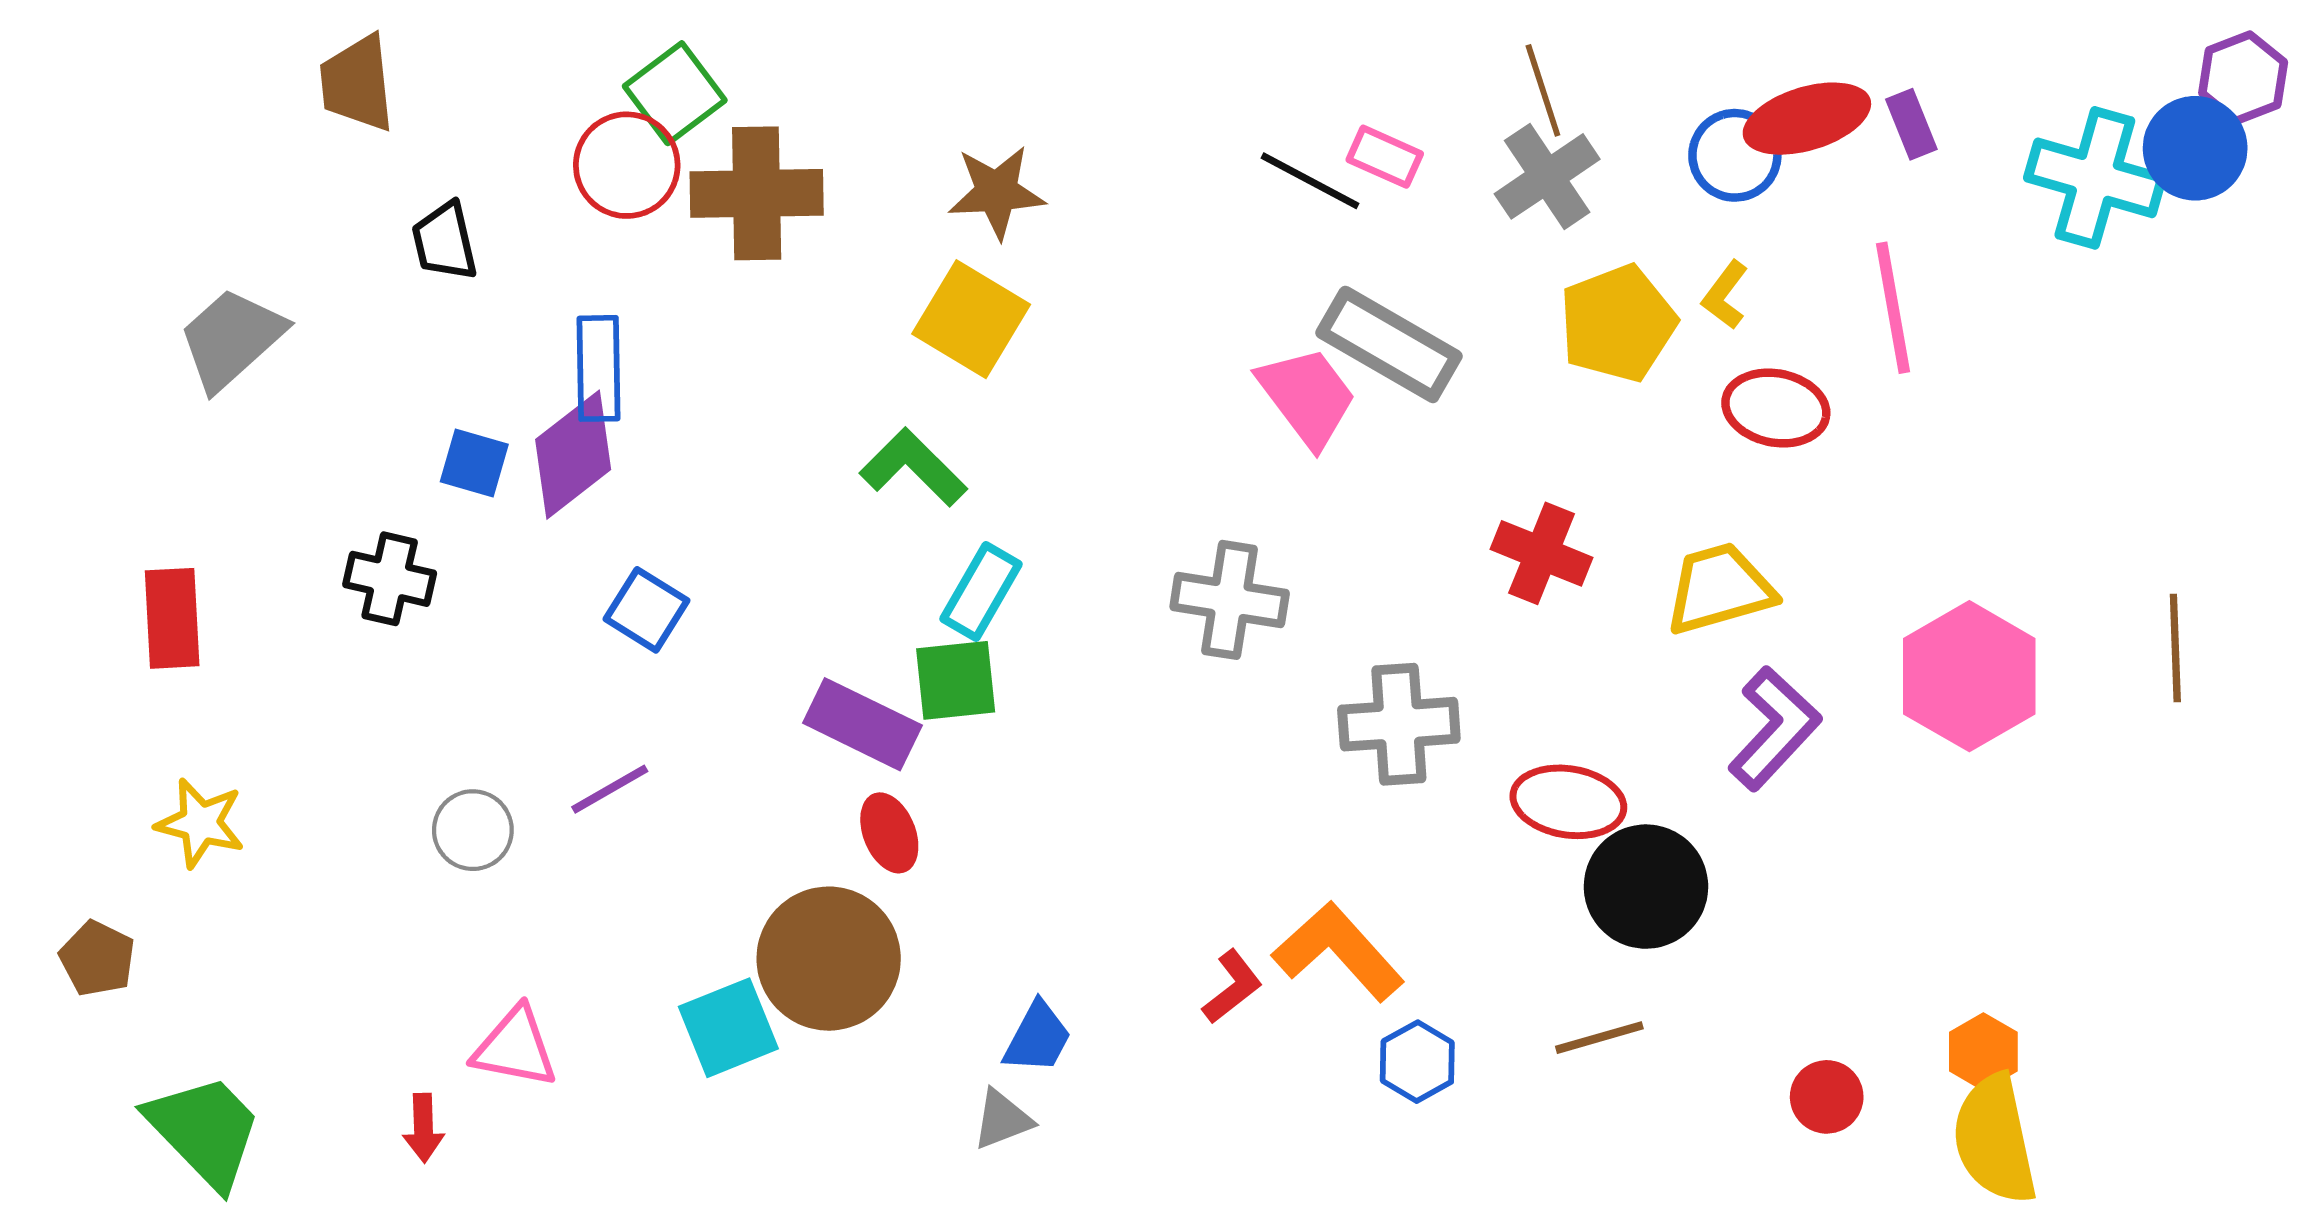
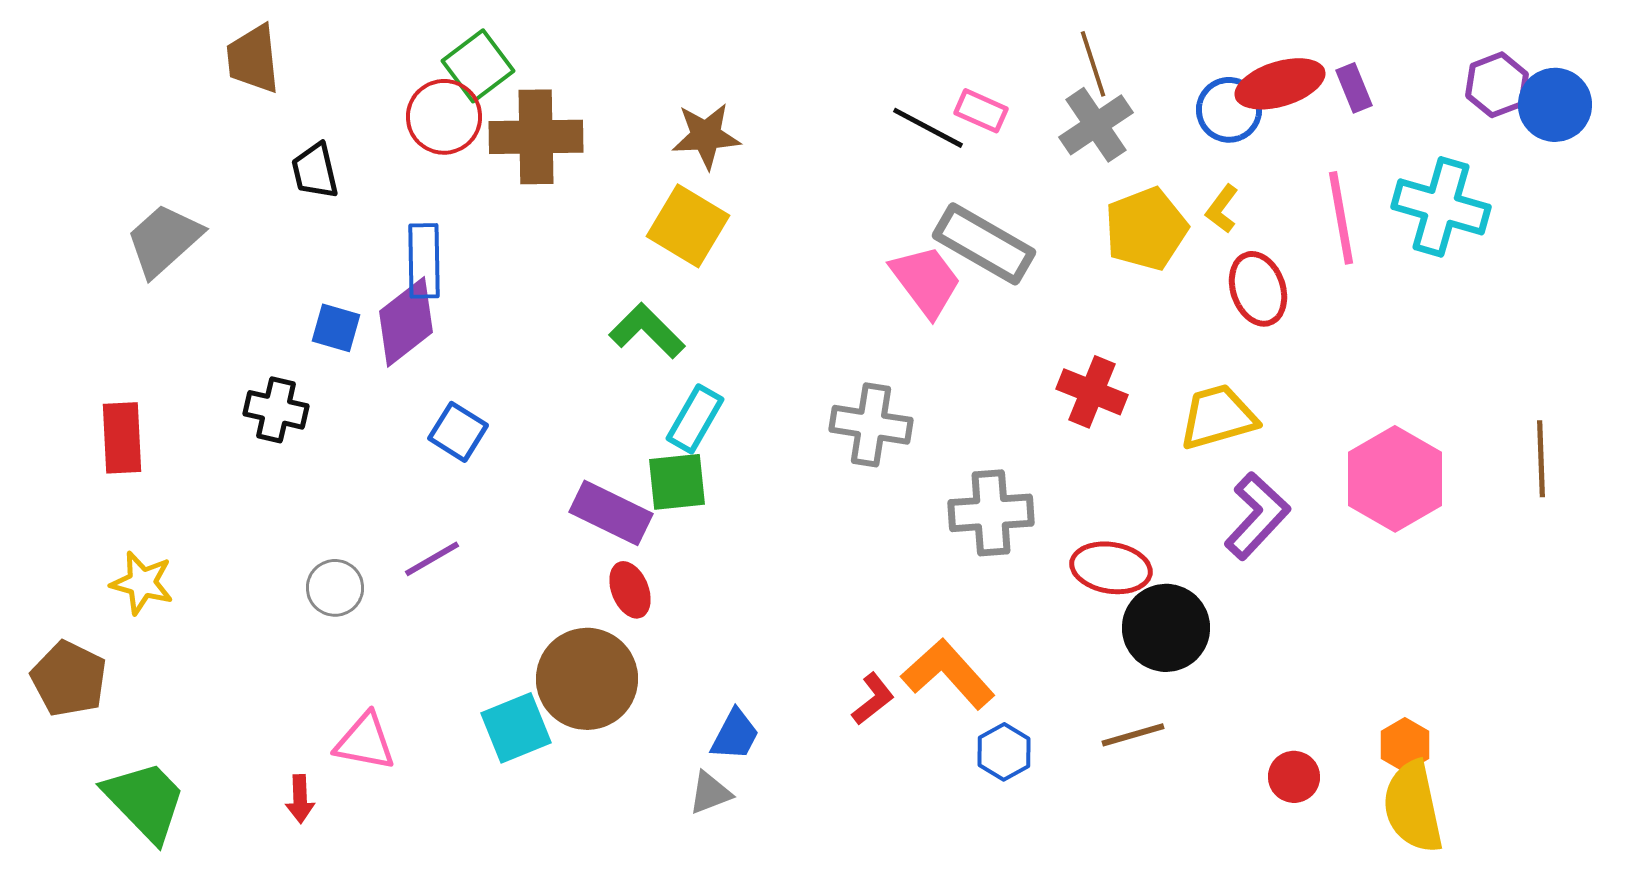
purple hexagon: (2243, 78) -> (1497, 85), moved
cyan cross: (2095, 178) -> (1441, 207), moved
red ellipse: (1776, 408) -> (1258, 289), turned 60
brown pentagon: (97, 959) -> (69, 679), size x1.4

